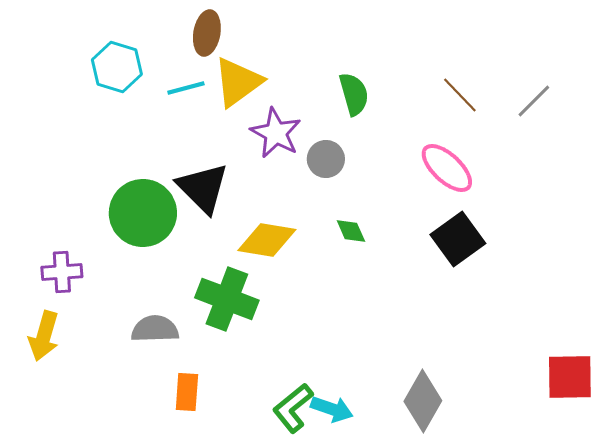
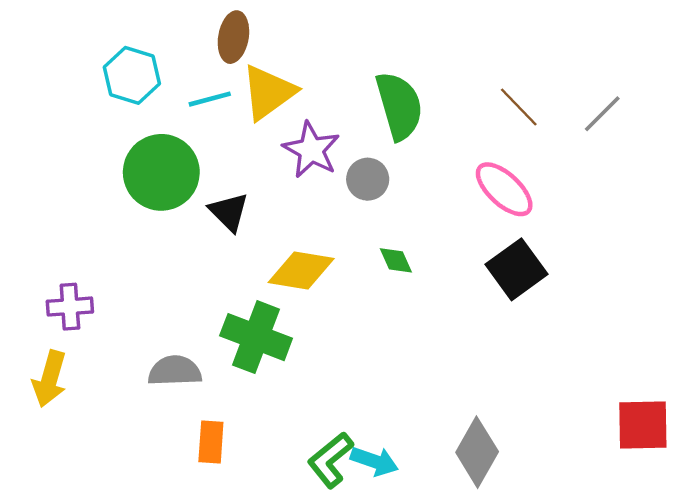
green semicircle: (354, 94) -> (399, 106), size x1.4
black triangle: (203, 188) -> (229, 212), size x0.7
green circle: (143, 213) -> (161, 172), moved

